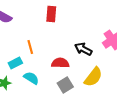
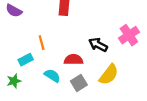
cyan semicircle: (31, 78) -> (52, 76), moved

